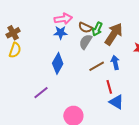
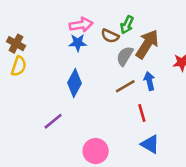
green arrow: (97, 29) -> (127, 25), moved
brown cross: (13, 33) -> (16, 44), turned -32
gray semicircle: (86, 42) -> (125, 56), moved
blue triangle: (116, 102) -> (150, 144), moved

